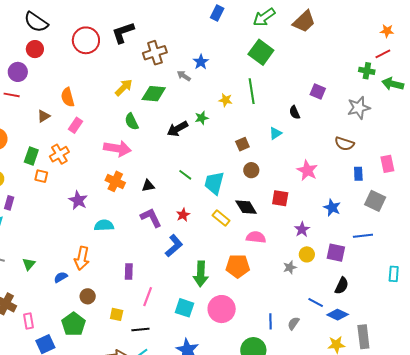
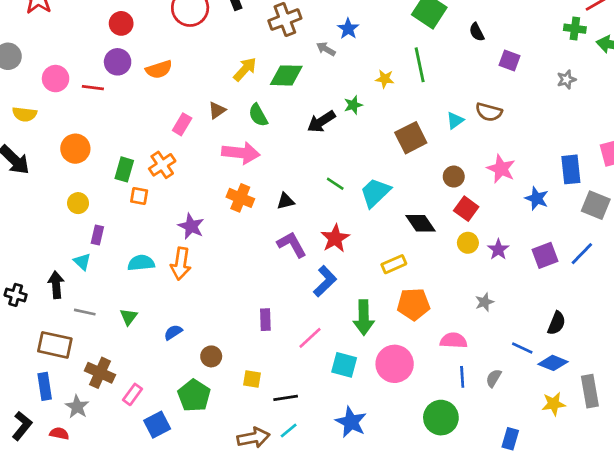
purple circle: (18, 72) -> (118, 62), moved
orange semicircle: (68, 97) -> (159, 69), moved, turned -90
gray star: (359, 108) -> (566, 80), size x0.6
black semicircle: (295, 112) -> (477, 32), moved
brown triangle: (44, 116) -> (217, 110), moved
brown square: (242, 144) -> (411, 138), size x1.6
brown semicircle: (344, 144) -> (489, 112), moved
brown circle: (251, 170) -> (454, 177), moved
blue rectangle: (358, 174) -> (571, 169), size x1.5
cyan trapezoid: (214, 183) -> (375, 193), turned 35
red square: (280, 198) -> (466, 209), turned 30
blue star: (332, 208) -> (537, 198), moved
red star: (183, 215) -> (335, 238), size x1.5
yellow rectangle: (221, 218) -> (394, 264), moved, turned -60
cyan semicircle: (104, 225) -> (141, 263), moved
blue line: (363, 236) -> (582, 254), turned -36
pink semicircle: (256, 237) -> (454, 340), moved
purple square: (336, 253) -> (545, 255), moved, turned -30
yellow circle: (307, 254) -> (468, 243), moved
orange arrow: (82, 258) -> (181, 264), moved
pink line: (148, 297) -> (310, 338), moved, turned 30
pink rectangle: (28, 321) -> (132, 394), turned 49

